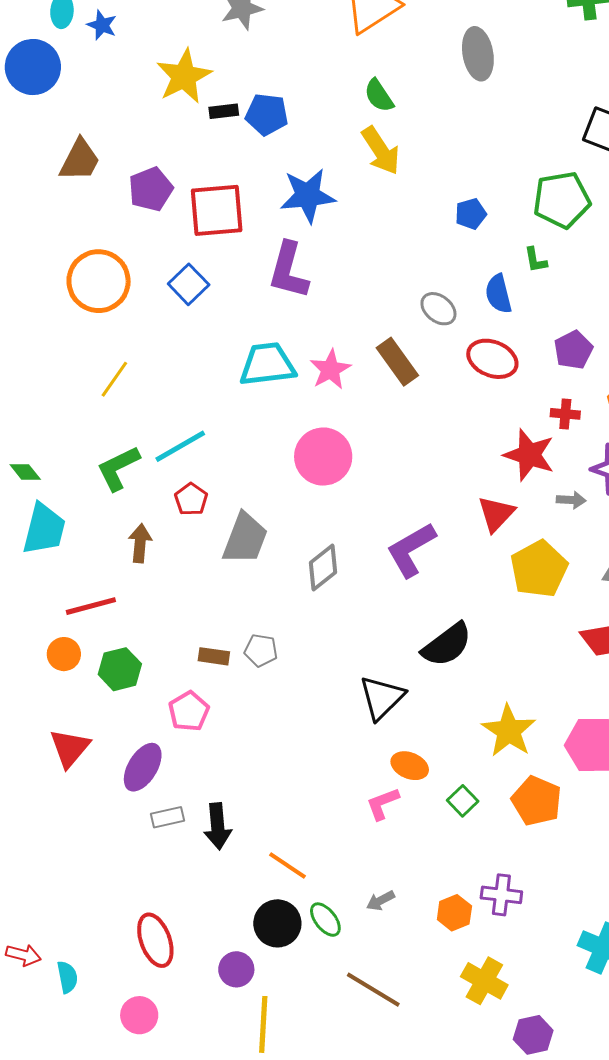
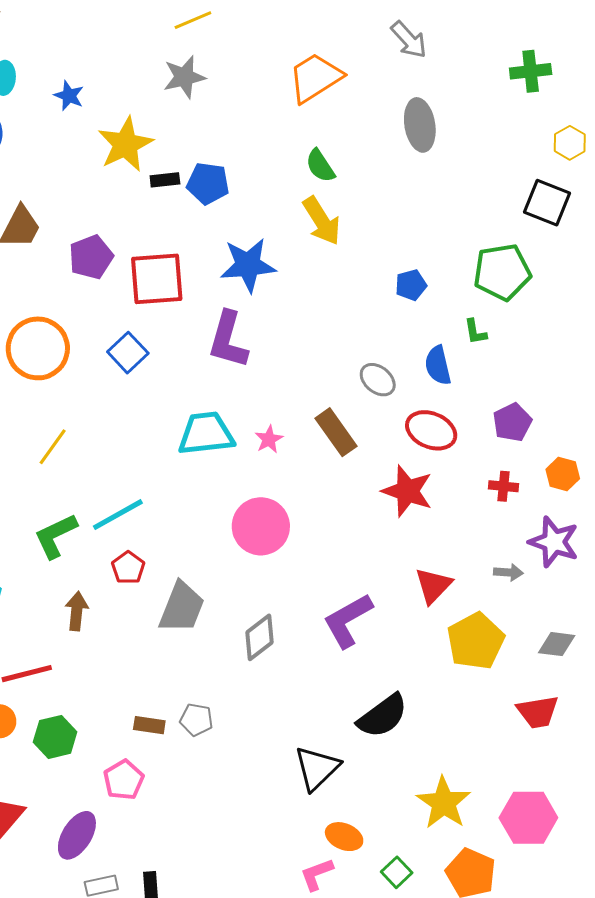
blue star: (102, 25) -> (69, 96), moved
pink star: (330, 370) -> (269, 439), size x0.7
red star: (529, 455) -> (407, 491), moved

